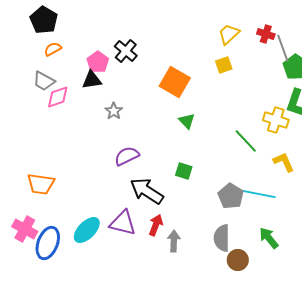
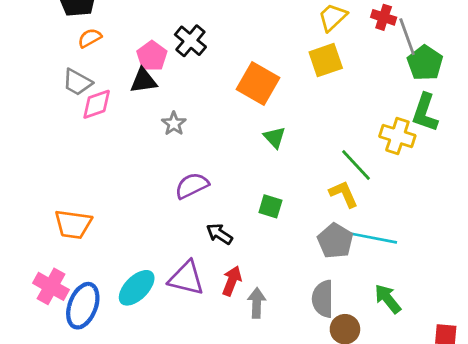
yellow square: (224, 65) -> (326, 60), size x1.4
yellow L-shape: (284, 162) -> (344, 194), moved
black arrow: (147, 191) -> (219, 234), size x0.6

